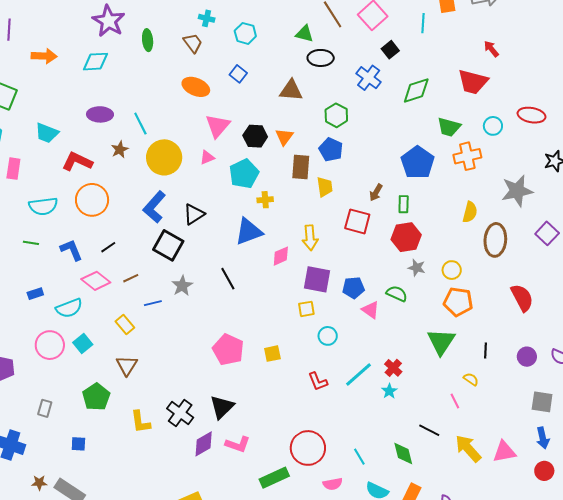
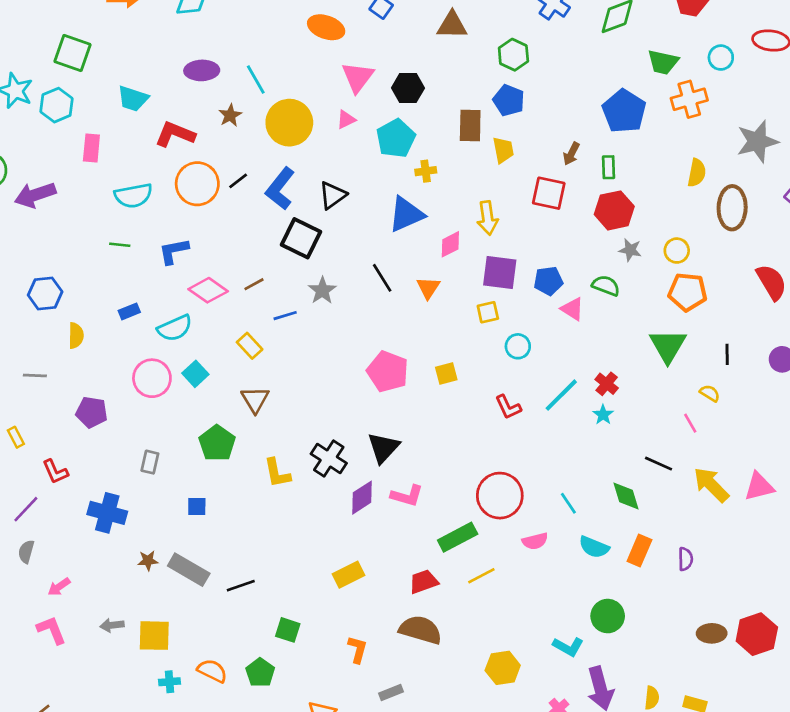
orange triangle: (284, 137) -> (428, 288), moved
black line: (108, 247) -> (238, 181), moved
blue L-shape: (71, 250) -> (174, 251), turned -75

